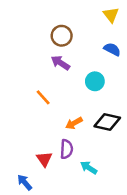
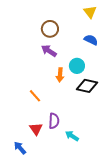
orange line: (43, 97) -> (35, 96), moved
black diamond: (107, 122) -> (87, 86), moved
orange arrow: (74, 123) -> (60, 75), moved, turned -56

